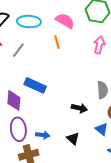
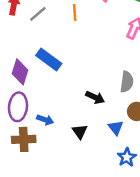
orange line: (57, 42) -> (75, 13), moved

